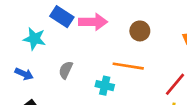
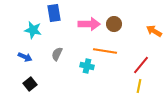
blue rectangle: (62, 17) -> (54, 13), turned 48
pink arrow: (93, 22) -> (89, 24), moved

